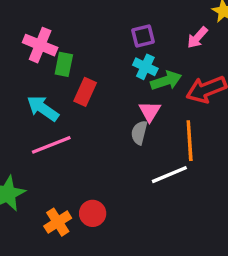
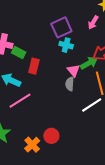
purple square: (143, 36) -> (61, 27), size x1.5
green rectangle: (64, 64) -> (19, 53), turned -64
green arrow: (166, 81) -> (89, 63), moved

